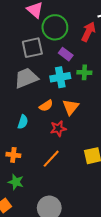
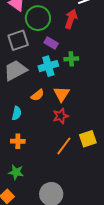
red star: (58, 129) -> (61, 116), moved
orange cross: (13, 155) -> (18, 141), moved
orange line: (51, 159) -> (64, 146), moved

